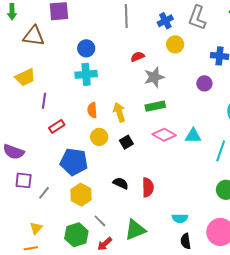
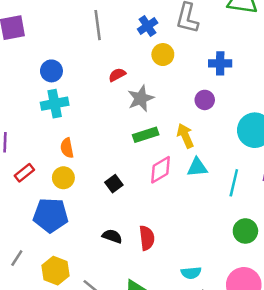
yellow arrow: (119, 112) -> (185, 136), moved
pink diamond: (164, 135) -> (161, 170), turned -55
yellow circle: (99, 137) -> (63, 178), moved
yellow hexagon: (81, 195) -> (56, 271), moved

